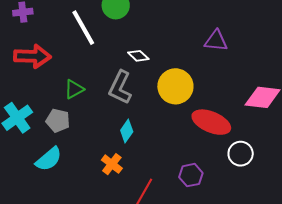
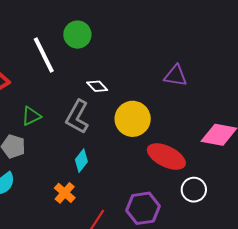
purple hexagon: (191, 175) -> (143, 208), size x1.4

